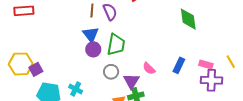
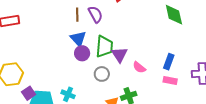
pink rectangle: (206, 64) -> (170, 81), moved
purple square: (36, 69) -> (29, 93), moved
purple triangle: (131, 81) -> (120, 55), moved

